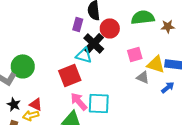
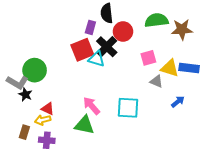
brown star: (168, 26) -> (182, 29), size x1.5
red square: (70, 75) -> (82, 50), moved
blue arrow: (168, 87) -> (178, 102), moved
cyan square: (99, 103) -> (128, 108), moved
black star: (14, 104) -> (25, 95), moved

